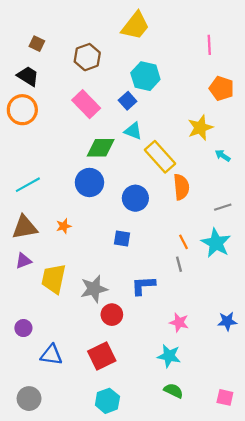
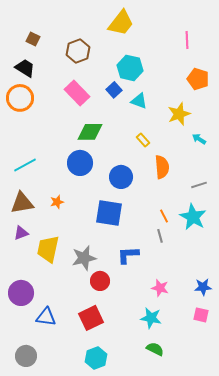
cyan triangle: (133, 131) -> (139, 101), moved
yellow rectangle: (160, 157) -> (143, 140), size x0.5
blue square: (122, 238) -> (109, 213), size x1.8
purple circle: (23, 328) -> (21, 293), size x1.6
pink square: (225, 397) -> (201, 315), moved

